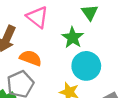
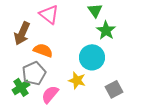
green star: (73, 38) -> (106, 30), moved

